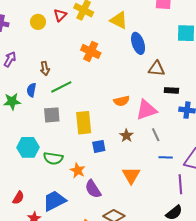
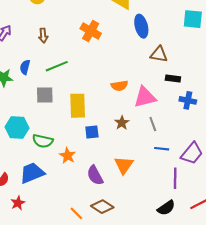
brown arrow: (45, 68) -> (43, 36), moved
purple semicircle: (93, 189) -> (95, 175), moved
blue trapezoid: (54, 201) -> (32, 173), moved

